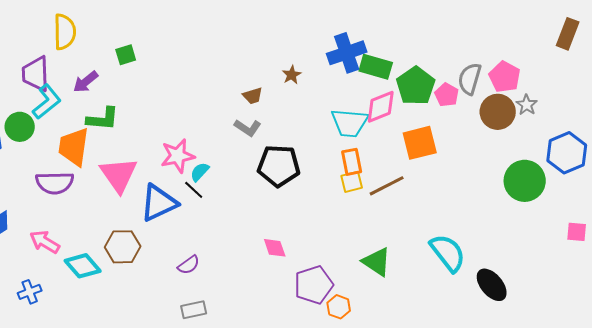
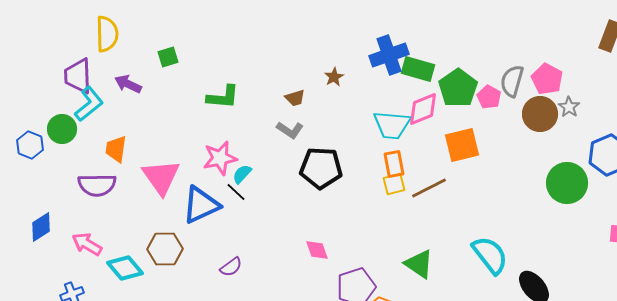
purple arrow: (86, 82) -> (128, 84), turned 64
green L-shape: (103, 119) -> (223, 97), moved
orange trapezoid: (74, 147) -> (116, 149), size x0.7

